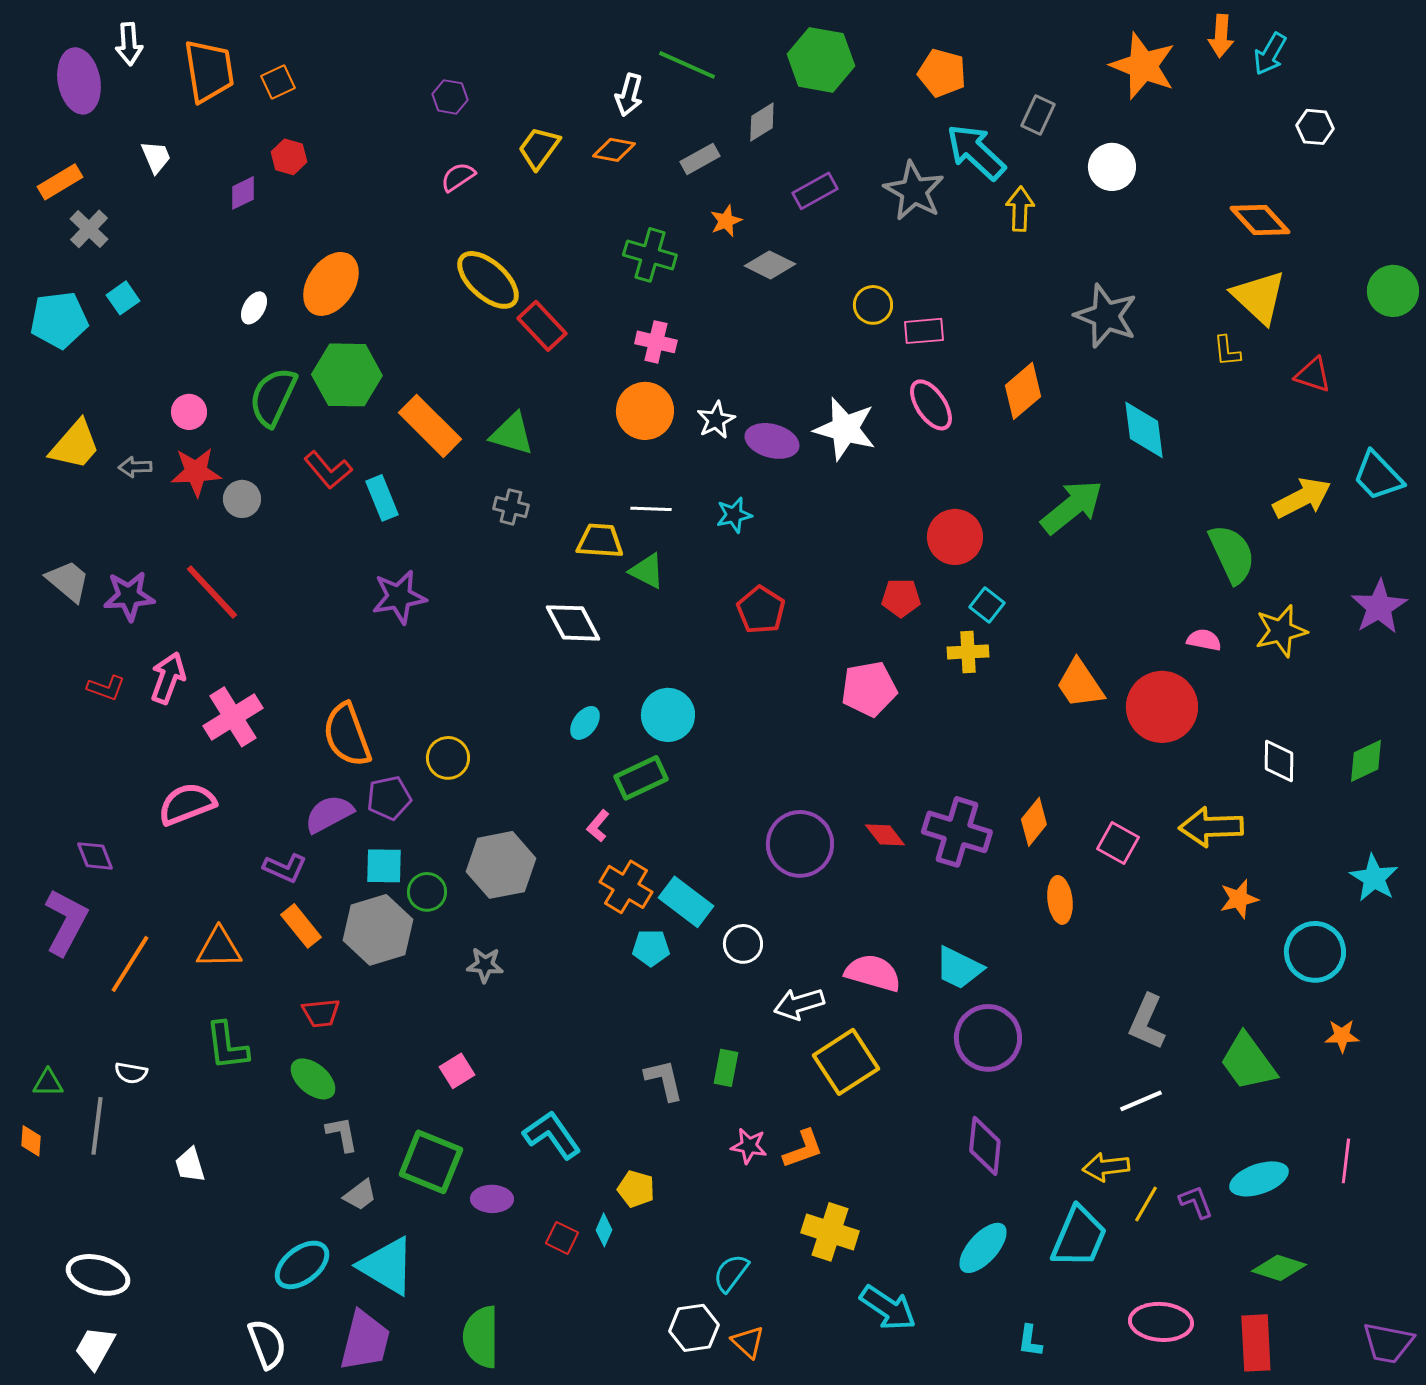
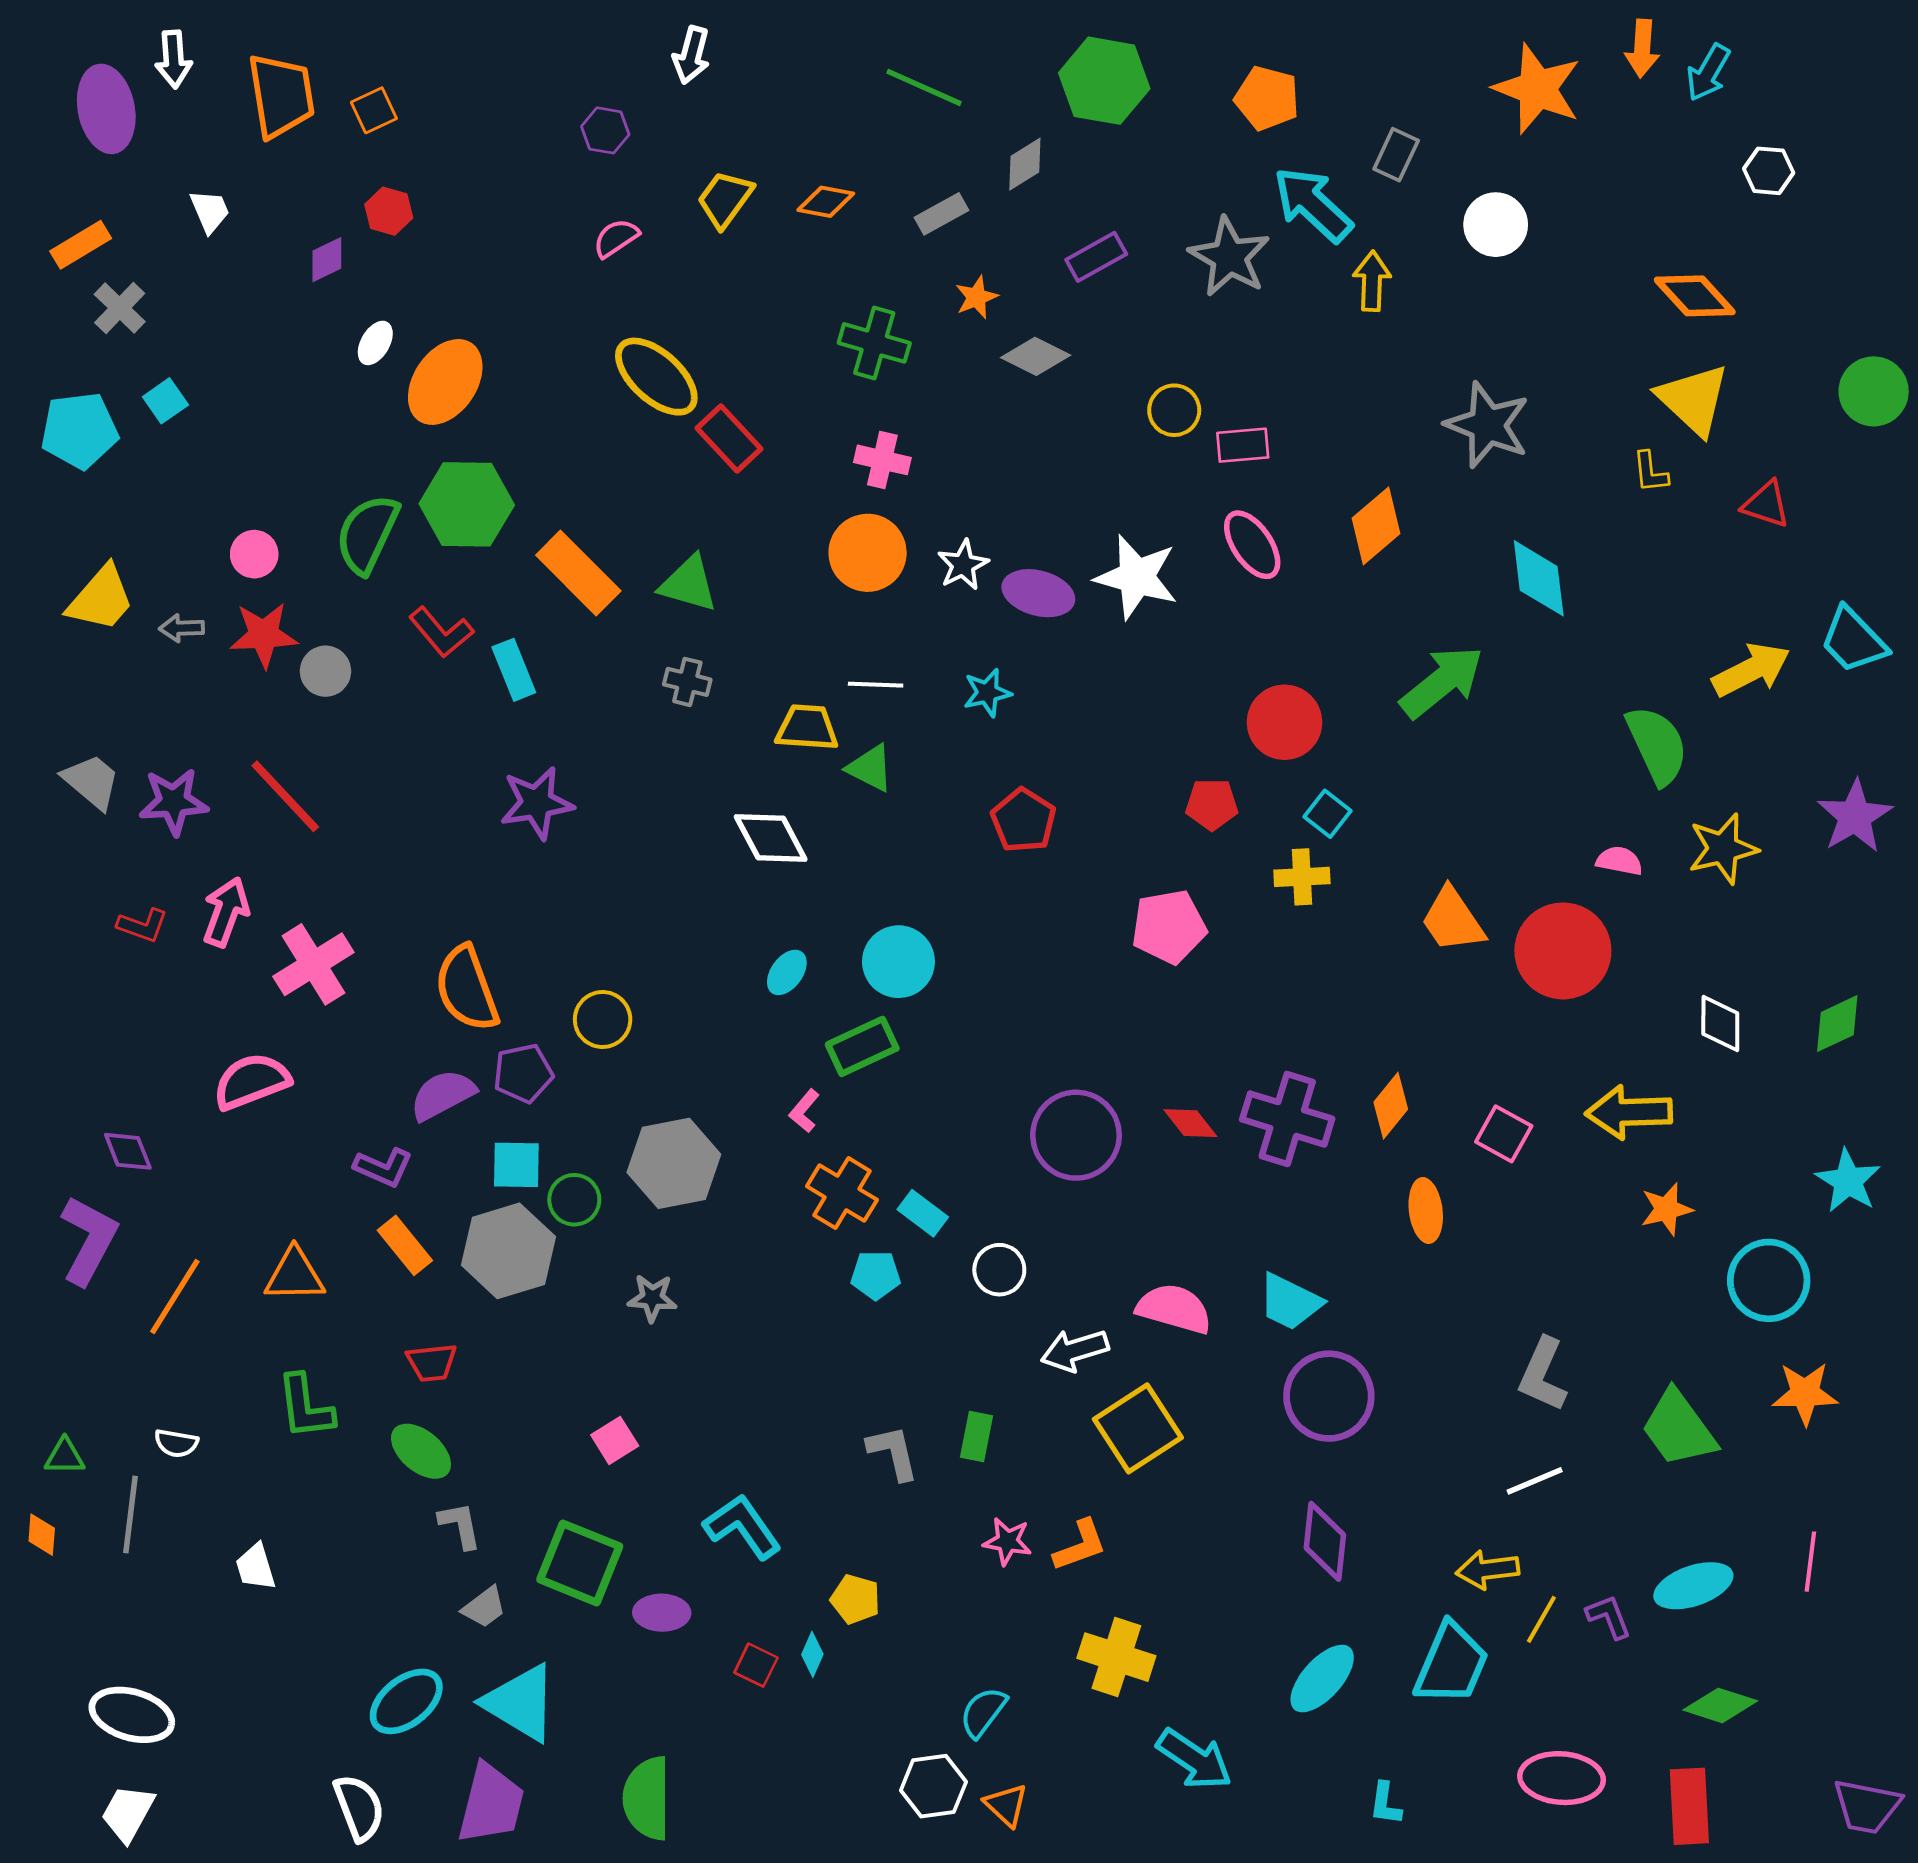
white arrow: (629, 95) -> (691, 55), moved
white ellipse: (254, 308) -> (375, 343), moved
cyan rectangle: (686, 902) -> (923, 1213), size x0.7
orange star: (1342, 1036) -> (1805, 1393), size x1.4

